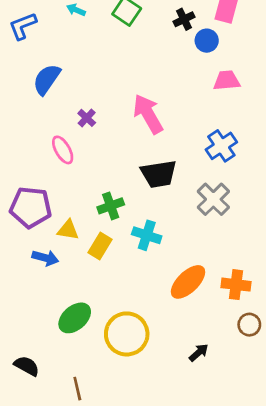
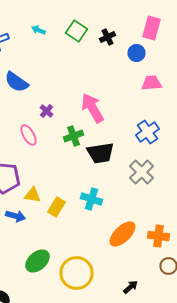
black cross: (184, 19) -> (108, 37), moved
blue semicircle: (47, 79) -> (16, 82), turned -90
green cross: (111, 206) -> (74, 136), moved

